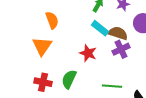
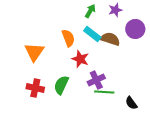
orange semicircle: (52, 20) -> (68, 38), moved
purple cross: (121, 49) -> (96, 80), moved

